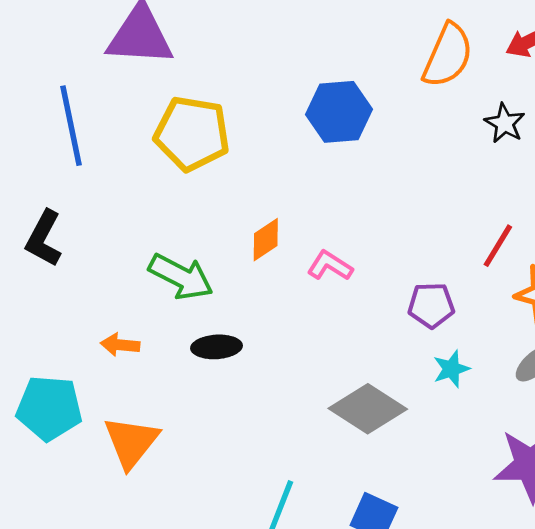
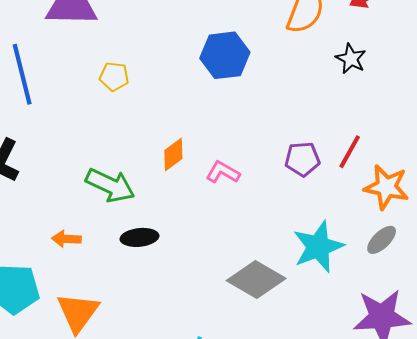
yellow pentagon: (192, 134) -> (114, 76), size x0.5
purple pentagon: (431, 305) -> (302, 159), moved
cyan star: (451, 369) -> (318, 247), size x1.8

